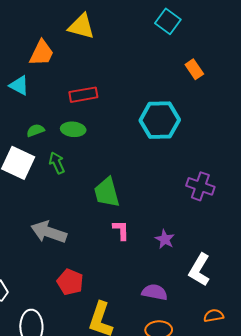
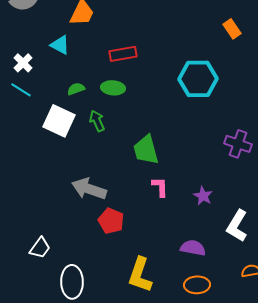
red pentagon: (70, 282) -> (111, 221), moved

